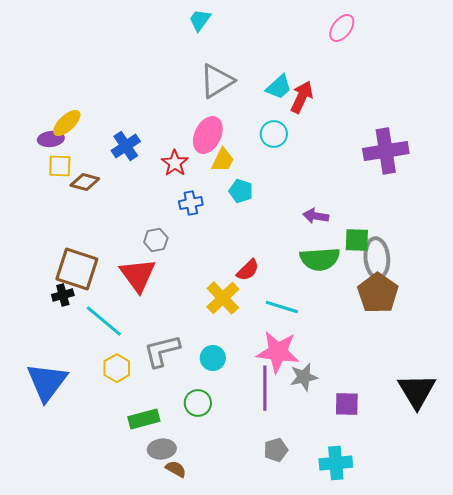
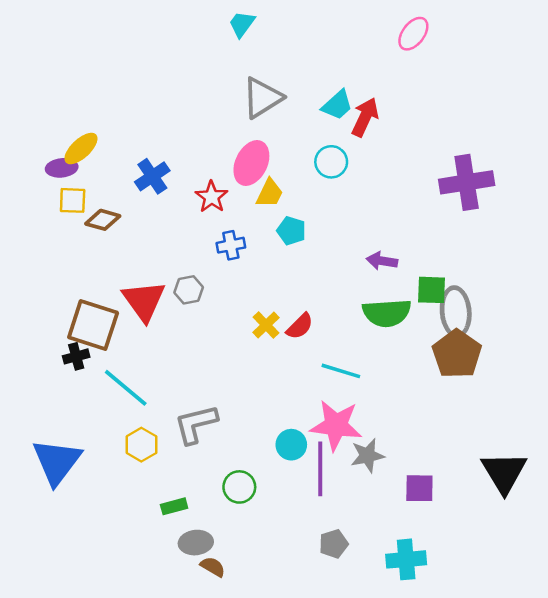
red triangle: (138, 275) -> (144, 301), moved
yellow cross: (223, 298) -> (266, 325), moved, size x0.7
cyan circle: (213, 358) -> (291, 445), moved
green rectangle: (144, 419) -> (174, 506), size x0.7

